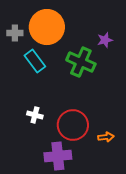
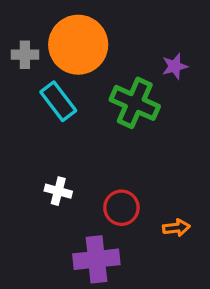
red circle: (73, 125) -> (121, 208), size x0.7

